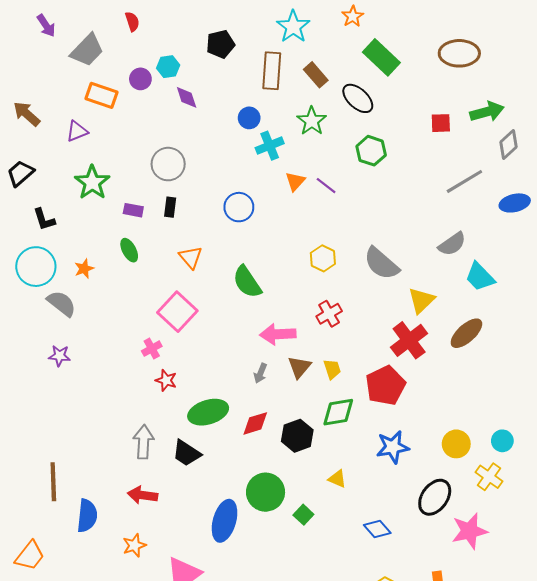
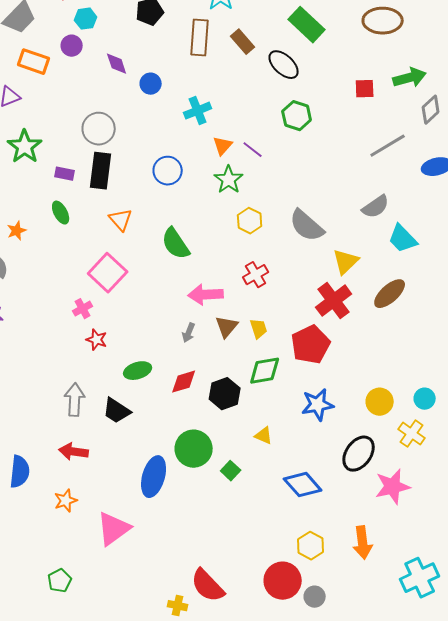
cyan hexagon: (168, 67) -> (86, 19), moved
blue circle: (249, 118) -> (151, 84), moved
green star: (312, 121) -> (229, 180), moved
black rectangle: (170, 207) -> (101, 171), size x1.8
green ellipse: (208, 412) -> (138, 371), size x0.7
blue diamond: (377, 529) -> (303, 485), size x1.4

